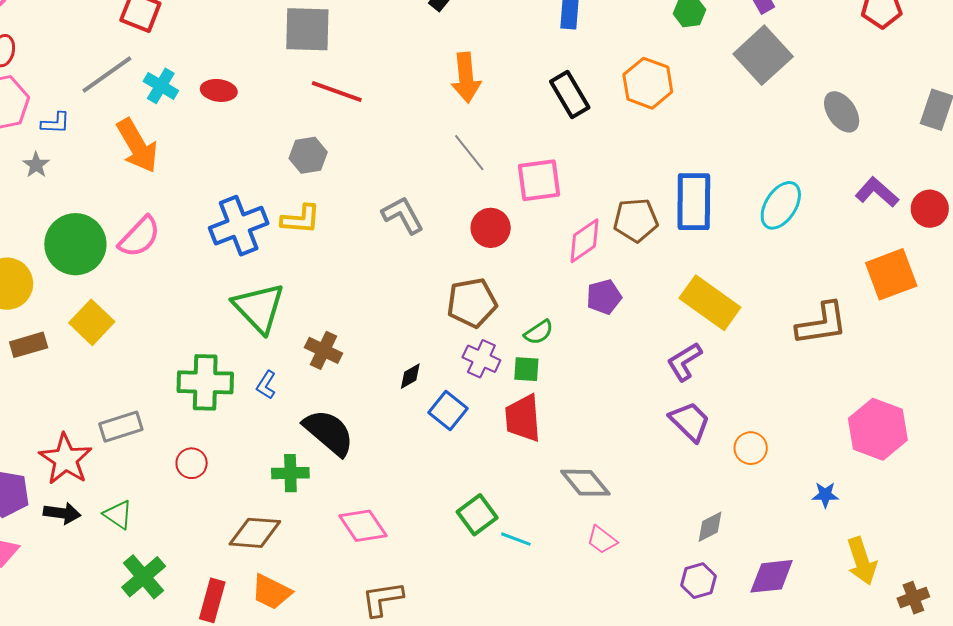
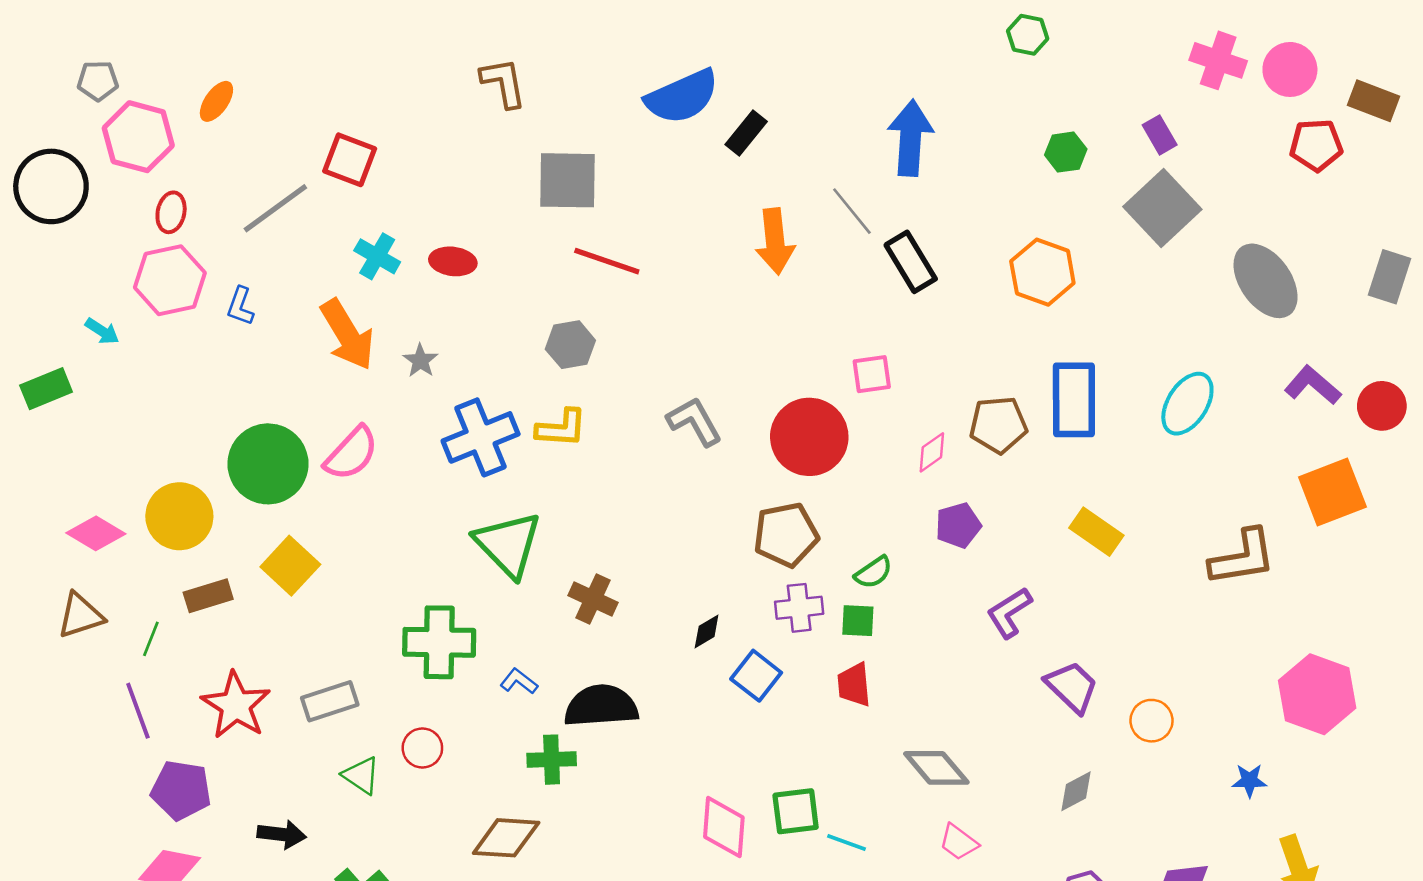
gray line: (107, 74) -> (275, 208), moved
orange hexagon: (648, 83) -> (1042, 272), moved
gray ellipse: (842, 112) -> (1266, 281), size x1.4
blue L-shape: (55, 123) -> (240, 306), turned 108
gray line: (469, 153) -> (852, 211), moved
gray star: (36, 165) -> (420, 361), moved
pink square: (539, 180) -> (872, 374), size x0.7
red circle: (491, 228) -> (809, 437), size x1.5
pink diamond: (584, 241) -> (932, 452), size x0.7
yellow rectangle: (710, 303) -> (1096, 532), size x0.7
purple cross: (481, 359) -> (799, 608), turned -30
purple L-shape: (684, 362) -> (1009, 613), moved
blue L-shape: (266, 385) -> (519, 681), moved, turned 96
red trapezoid: (523, 418) -> (854, 685), size x0.7
black semicircle: (329, 432) -> (601, 706), turned -44
red star: (66, 459) -> (236, 705), moved
black arrow: (62, 513) -> (282, 834), moved
green triangle: (118, 515) -> (361, 775), moved
green square: (477, 515) -> (796, 811), turned 30
pink diamond: (363, 526) -> (724, 827), moved, turned 39
gray diamond: (710, 527) -> (1076, 791), moved

